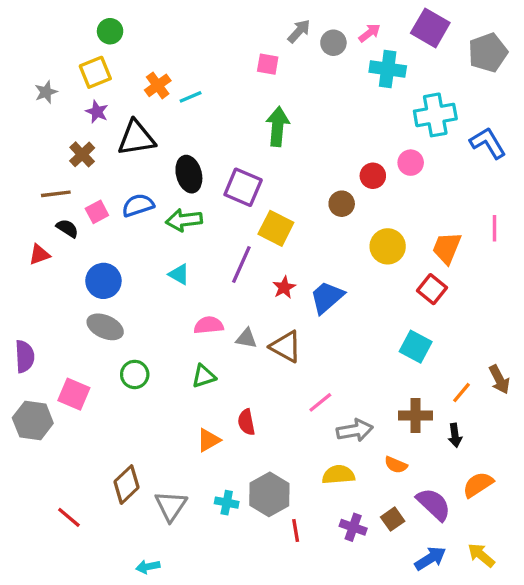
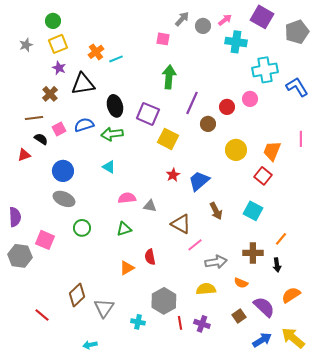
green circle: (110, 31) -> (53, 21), moved
gray star: (46, 92) -> (26, 45), moved
purple line: (241, 264) -> (192, 103), moved
brown triangle: (286, 347) -> (181, 224), moved
brown arrow: (499, 379) -> (216, 211), moved
cyan cross: (227, 503) -> (138, 322), moved
purple cross: (353, 527) -> (202, 324), moved
yellow arrow: (481, 555) -> (293, 338), size x1.4

